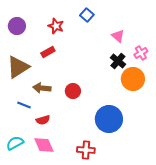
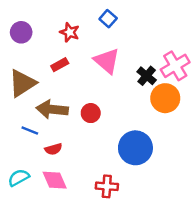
pink triangle: (118, 36) -> (107, 61), moved, size x1.6
pink cross: (141, 53) -> (175, 66), size x1.6
brown arrow: (42, 88) -> (52, 109), size x1.4

